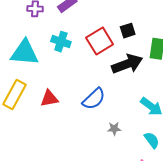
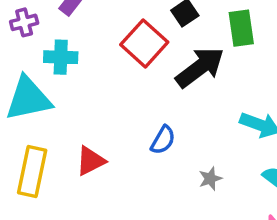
cyan cross: (61, 42) -> (61, 57), moved
blue semicircle: (94, 99) -> (163, 140), size x0.7

